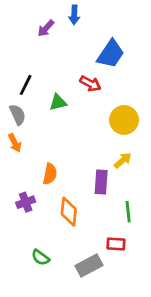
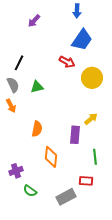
blue arrow: (74, 15) -> (77, 11), moved
green triangle: (58, 102) -> (37, 87), moved
yellow circle: (124, 120) -> (92, 78), moved
purple cross: (26, 202) -> (16, 171), moved

